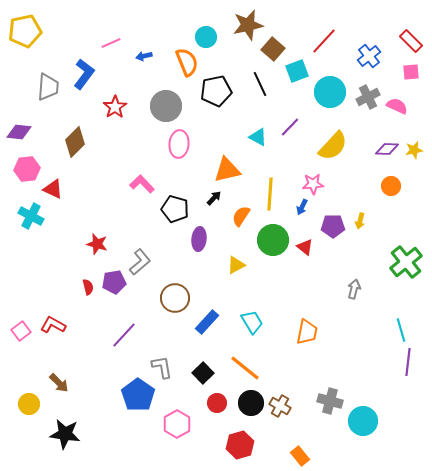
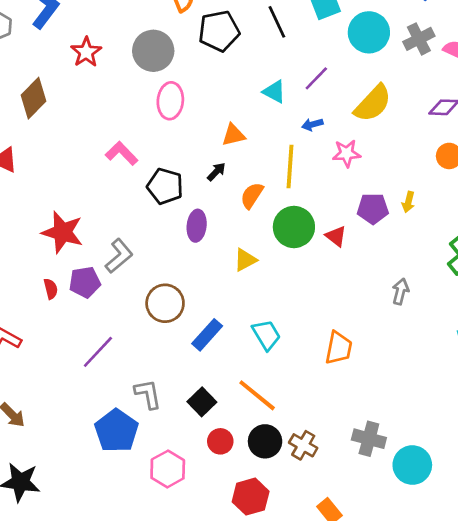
orange triangle: (227, 170) -> (233, 135), size x0.7
blue arrow: (302, 207) -> (312, 124), moved, turned 49
red star: (97, 244) -> (62, 232), size x1.5

